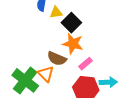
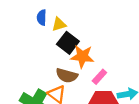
black square: (71, 23) -> (68, 43), moved

